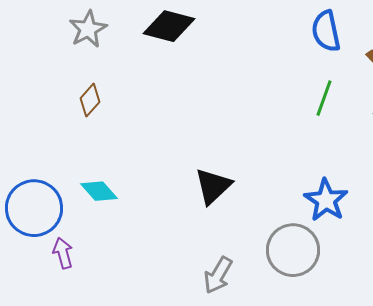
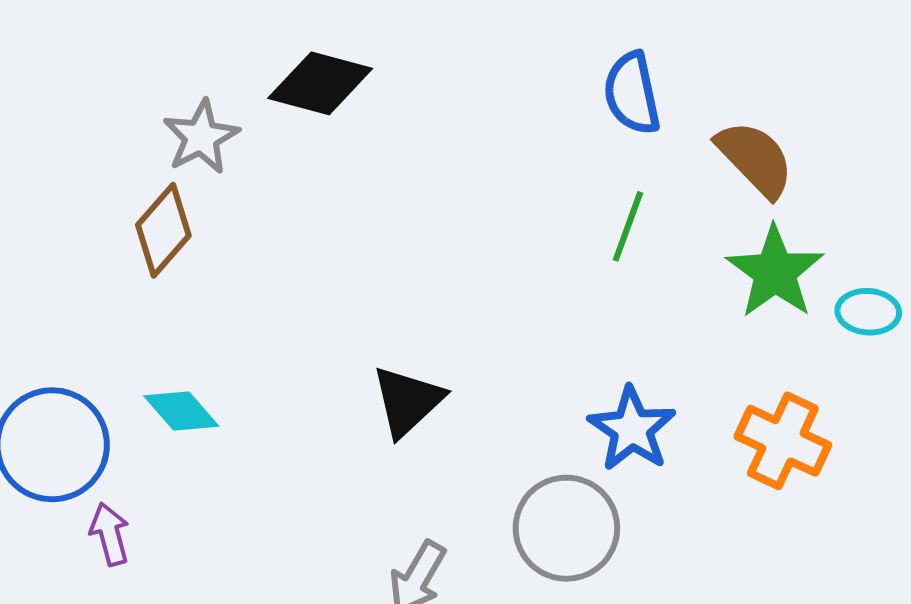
gray star: (88, 29) -> (201, 137), moved
brown diamond: (90, 100) -> (163, 230), size x1.4

